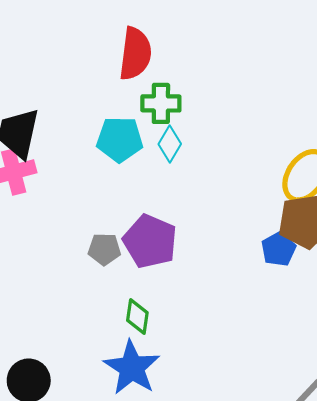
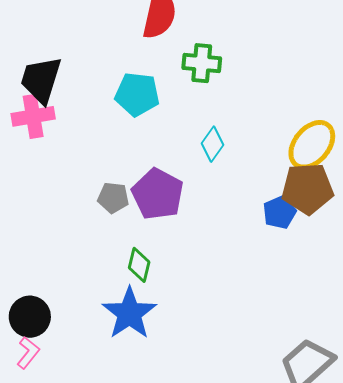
green cross: (161, 103) -> (202, 63), moved
cyan diamond: (170, 144) -> (213, 144), moved

